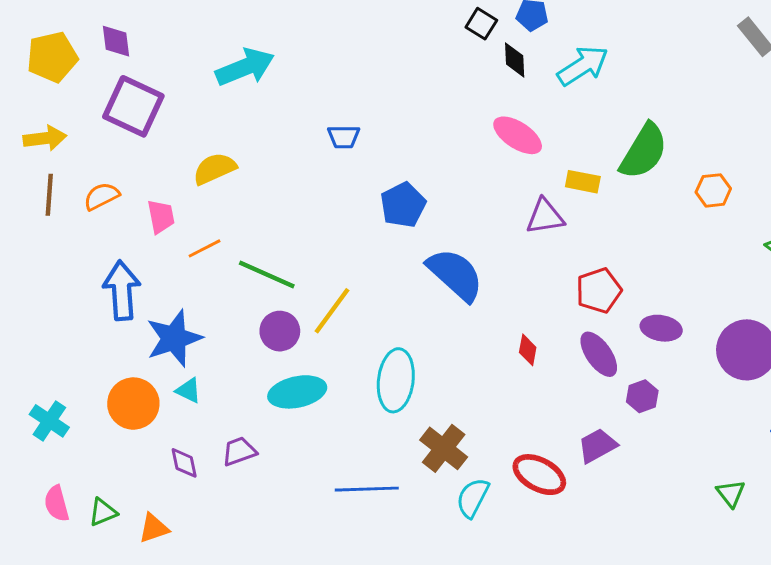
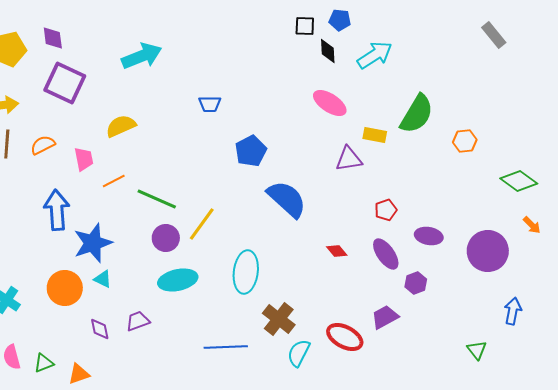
black square: (481, 24) -> (305, 26), turned -30
red pentagon: (599, 290) -> (386, 210), size x0.7
red diamond: (528, 350) -> (337, 251), turned -50

